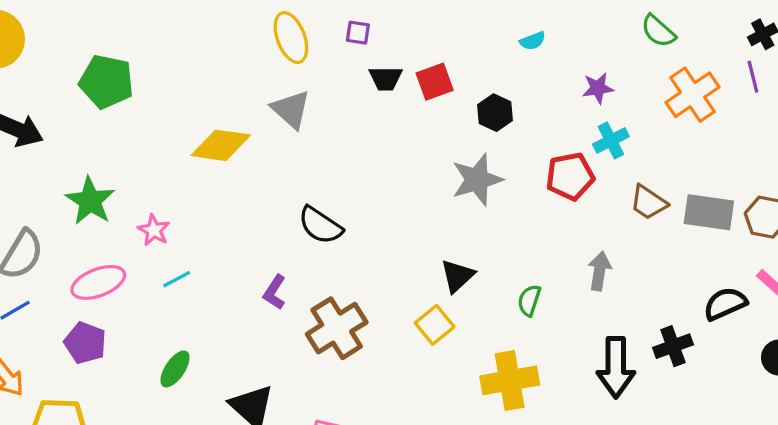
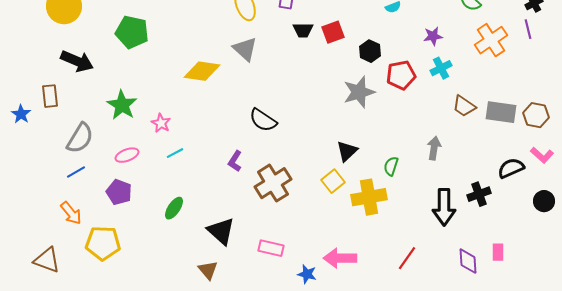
red pentagon: (570, 176) -> (401, 75), moved
pink ellipse: (98, 282) -> (127, 155), size x0.7
yellow cross: (510, 380) -> (369, 197), moved

